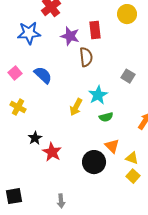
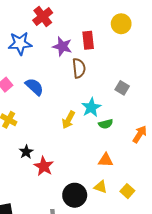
green semicircle: (106, 117) -> (106, 124), moved
orange triangle: (112, 146) -> (106, 160), turned -42
yellow triangle: (132, 158) -> (101, 187), moved
black circle: (94, 162) -> (75, 195), moved

